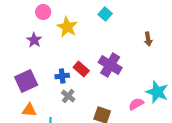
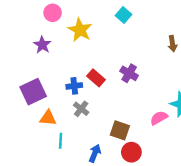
purple cross: (110, 65) -> (129, 73), size x0.7
orange triangle: (29, 110) -> (48, 118), moved

